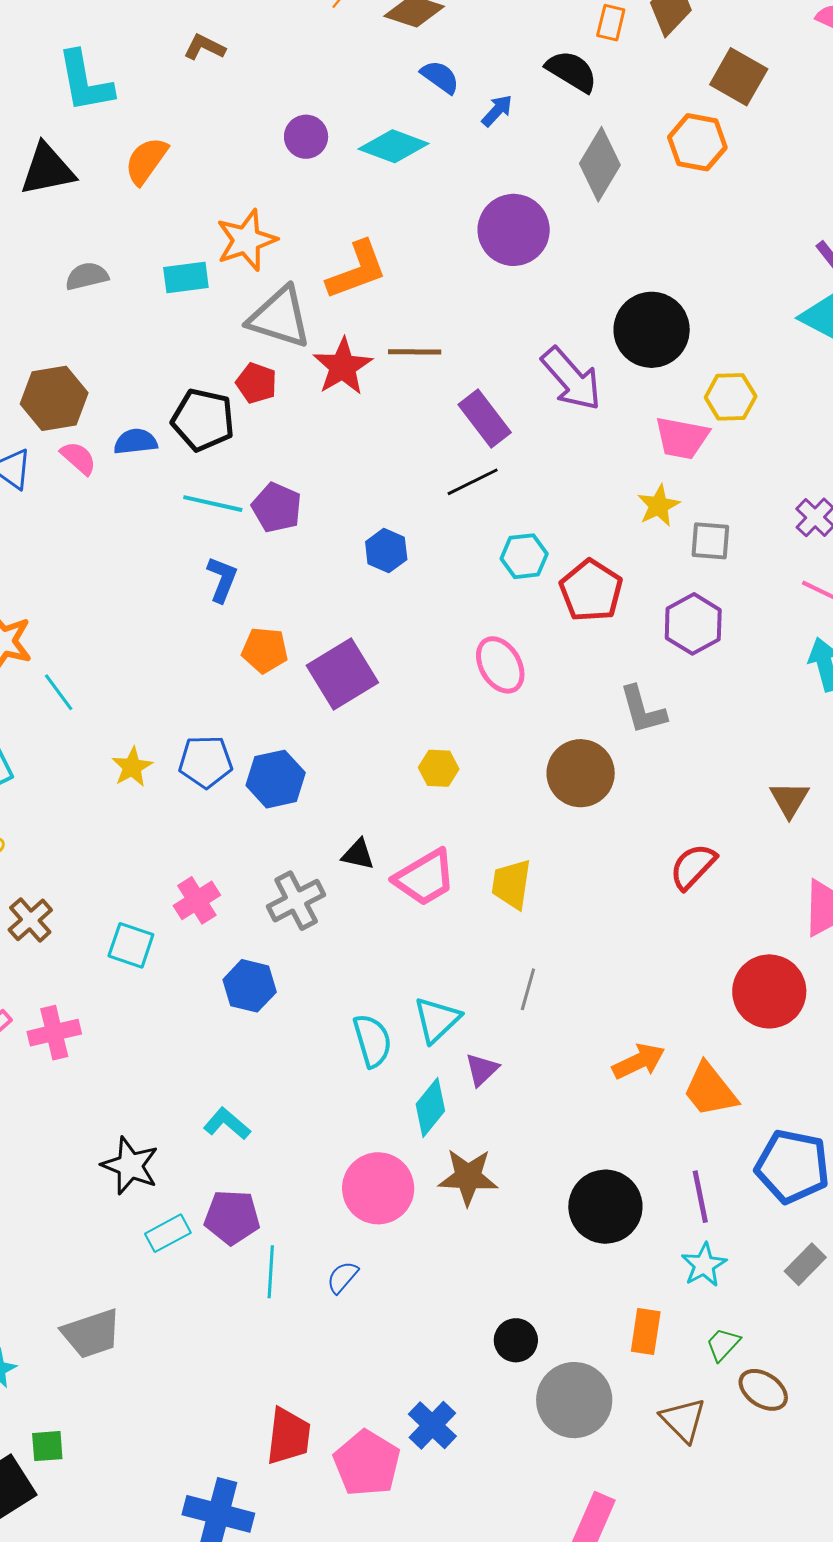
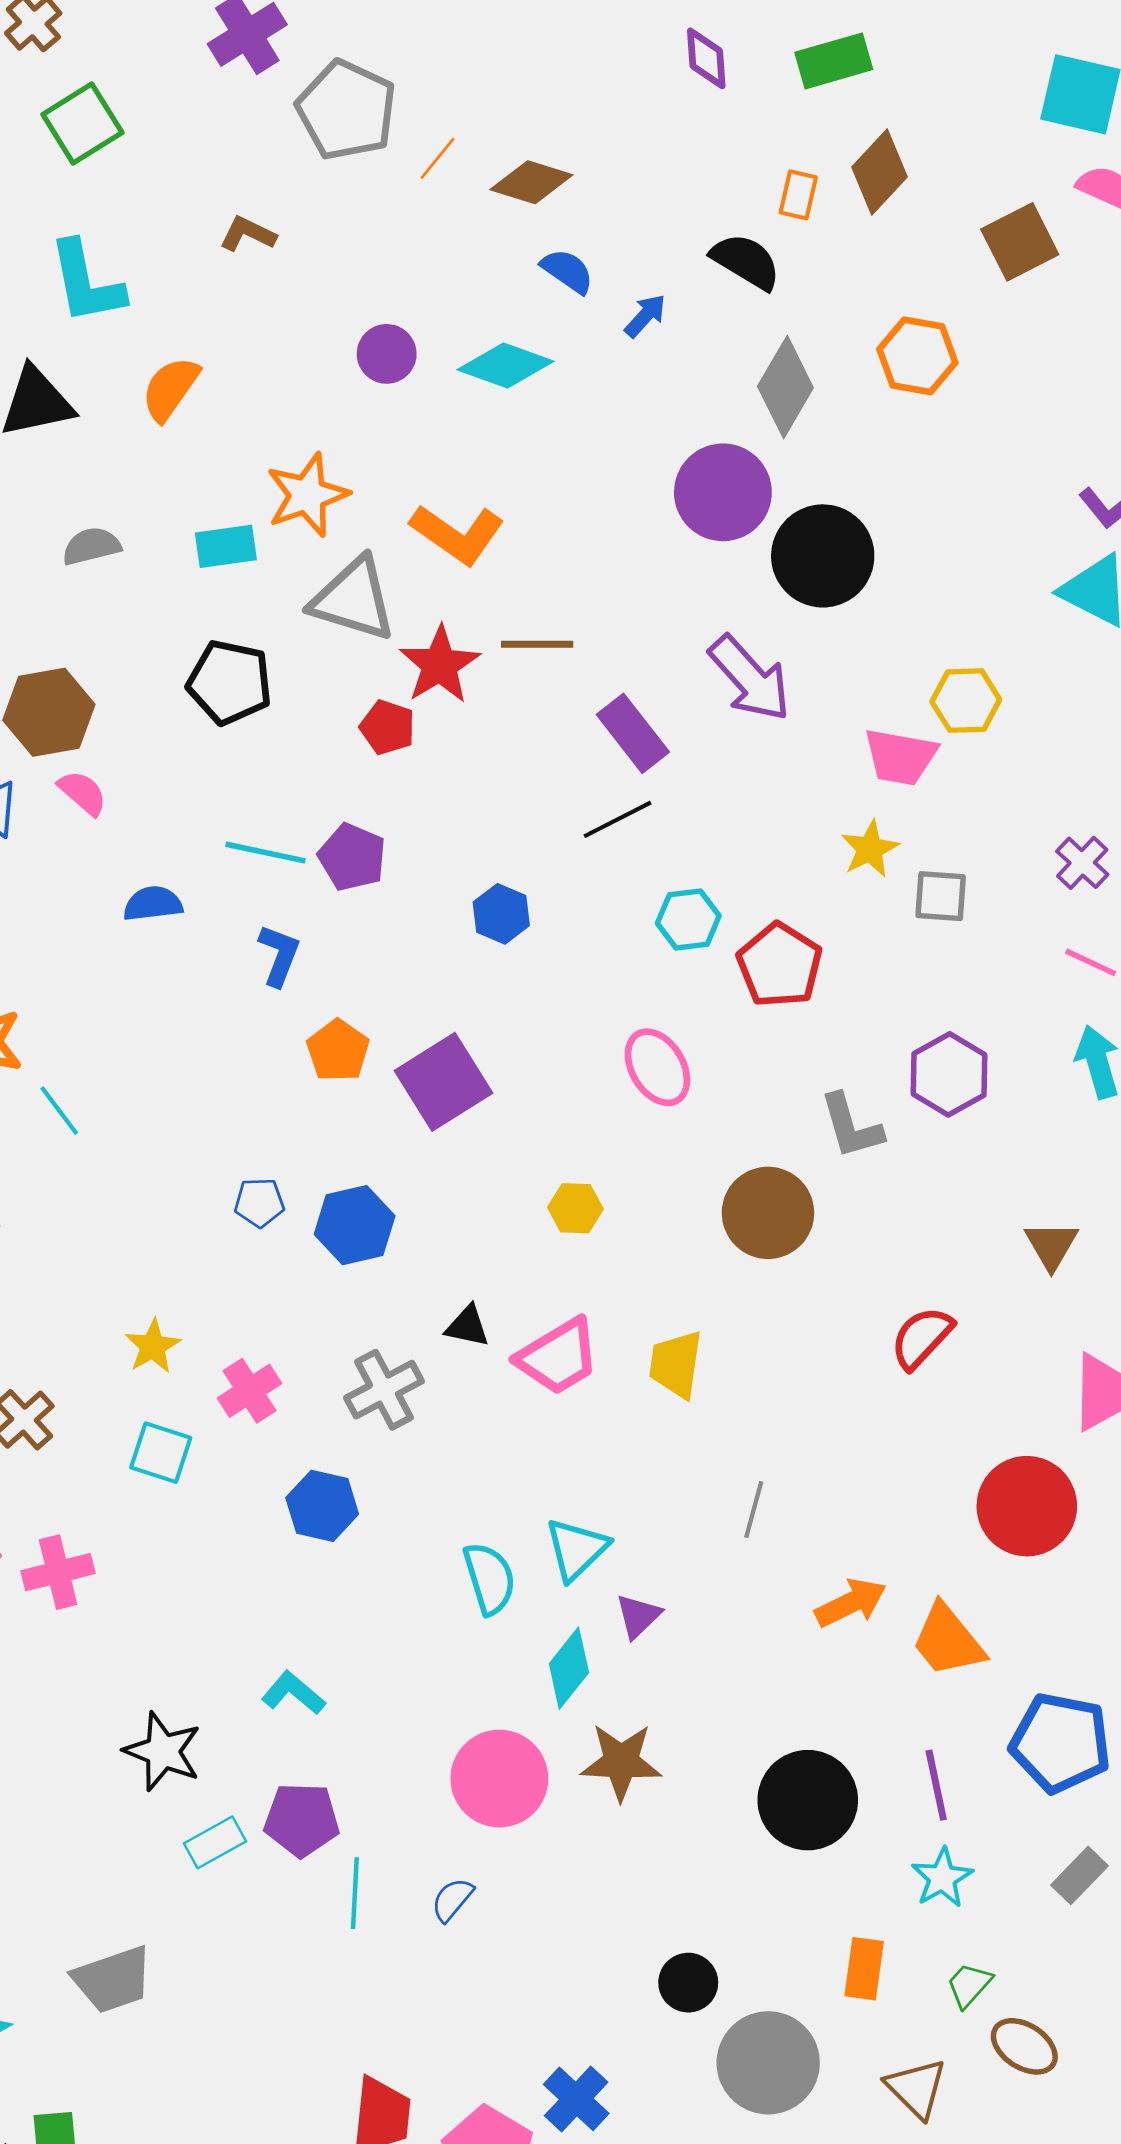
brown square: (739, 77) -> (1020, 242), moved, turned 34
purple circle: (514, 230) -> (723, 492), moved
orange L-shape: (357, 270) -> (457, 534), turned 56
black circle: (652, 330) -> (823, 556), moved
red pentagon: (256, 383) -> (387, 727), moved
black pentagon: (203, 420) -> (230, 682), moved
blue semicircle: (136, 442) -> (153, 904), moved
purple hexagon: (693, 624) -> (949, 1074), moved
orange pentagon: (265, 650) -> (338, 1051), turned 30
blue pentagon: (206, 762) -> (259, 1203), size x0.7
yellow star: (132, 767) -> (153, 1346), moved
gray line: (528, 989) -> (754, 1509), moved

